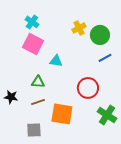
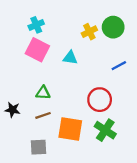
cyan cross: (32, 22) -> (36, 25), turned 32
green circle: (100, 35) -> (113, 27), moved
cyan triangle: (56, 61) -> (70, 58), moved
green cross: (107, 115) -> (105, 130), moved

